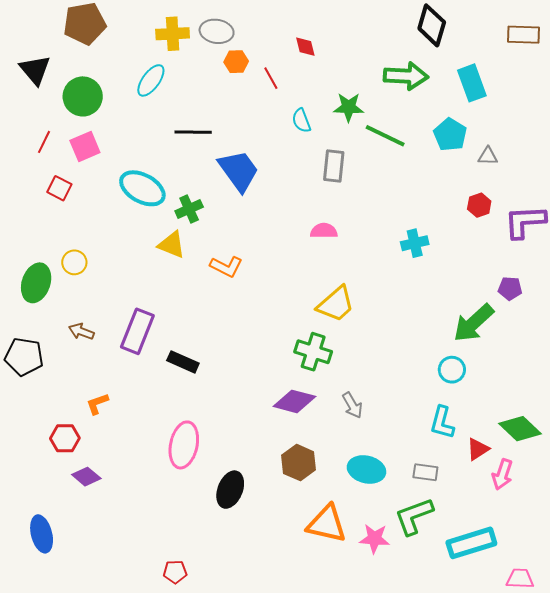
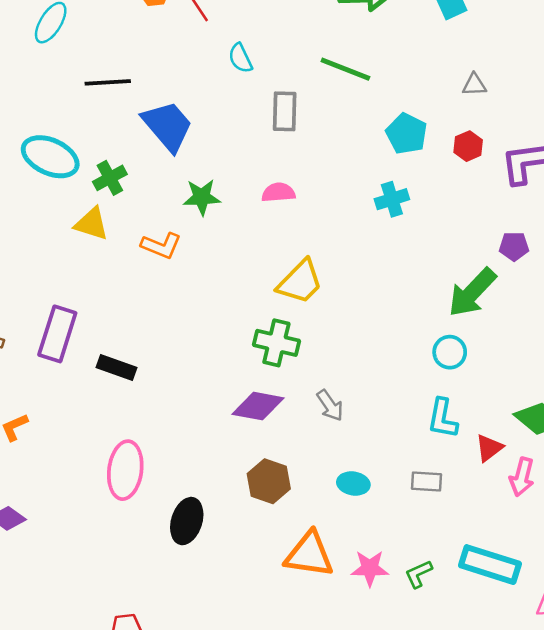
green star: (349, 107) -> (202, 197), moved
cyan pentagon: (450, 135) -> (407, 134), moved
cyan ellipse: (366, 469) -> (353, 483), size x0.7
green L-shape: (414, 516) -> (419, 574), moved, size x0.6
cyan rectangle: (471, 543) -> (490, 565), turned 39

